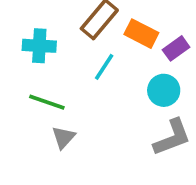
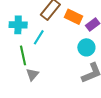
cyan line: (104, 67) -> (39, 37), moved
green line: (47, 102) -> (23, 55), turned 60

